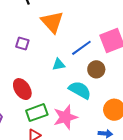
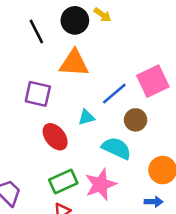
orange triangle: (52, 22) -> (74, 63), turned -40
purple square: (22, 43) -> (38, 94), size x1.5
red ellipse: (22, 89) -> (55, 137), moved

